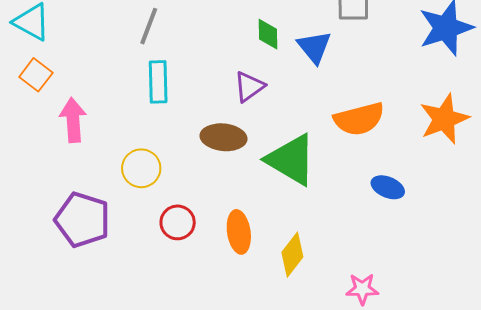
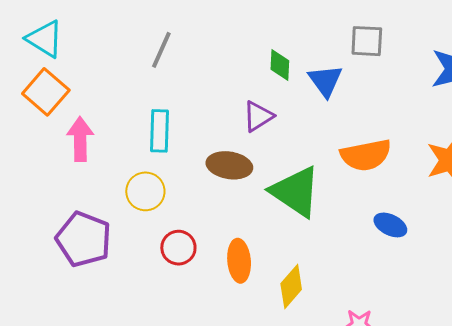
orange square: (36, 75) -> (46, 92), size x1.4
cyan rectangle: (158, 82) -> (160, 131), moved

